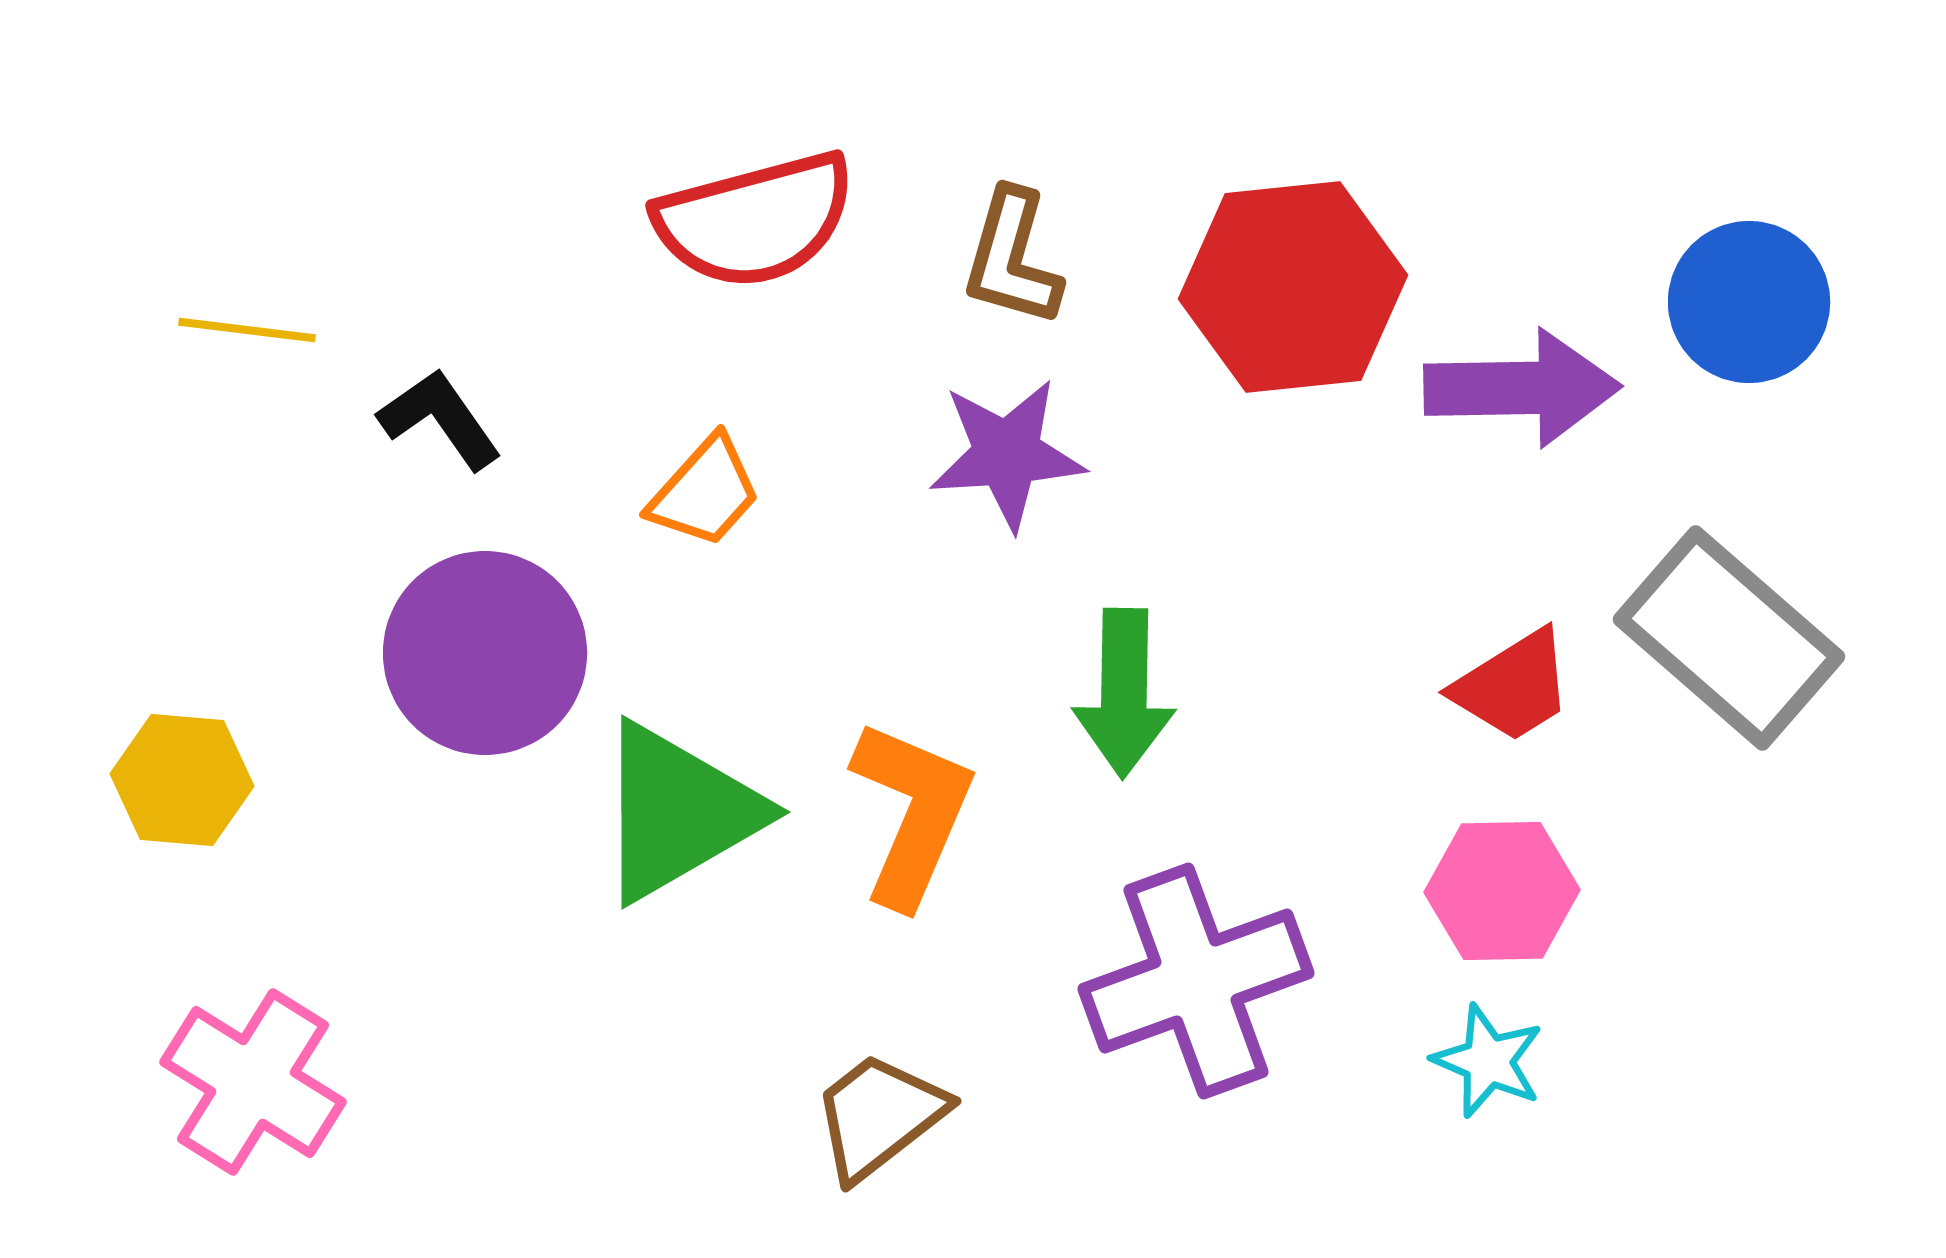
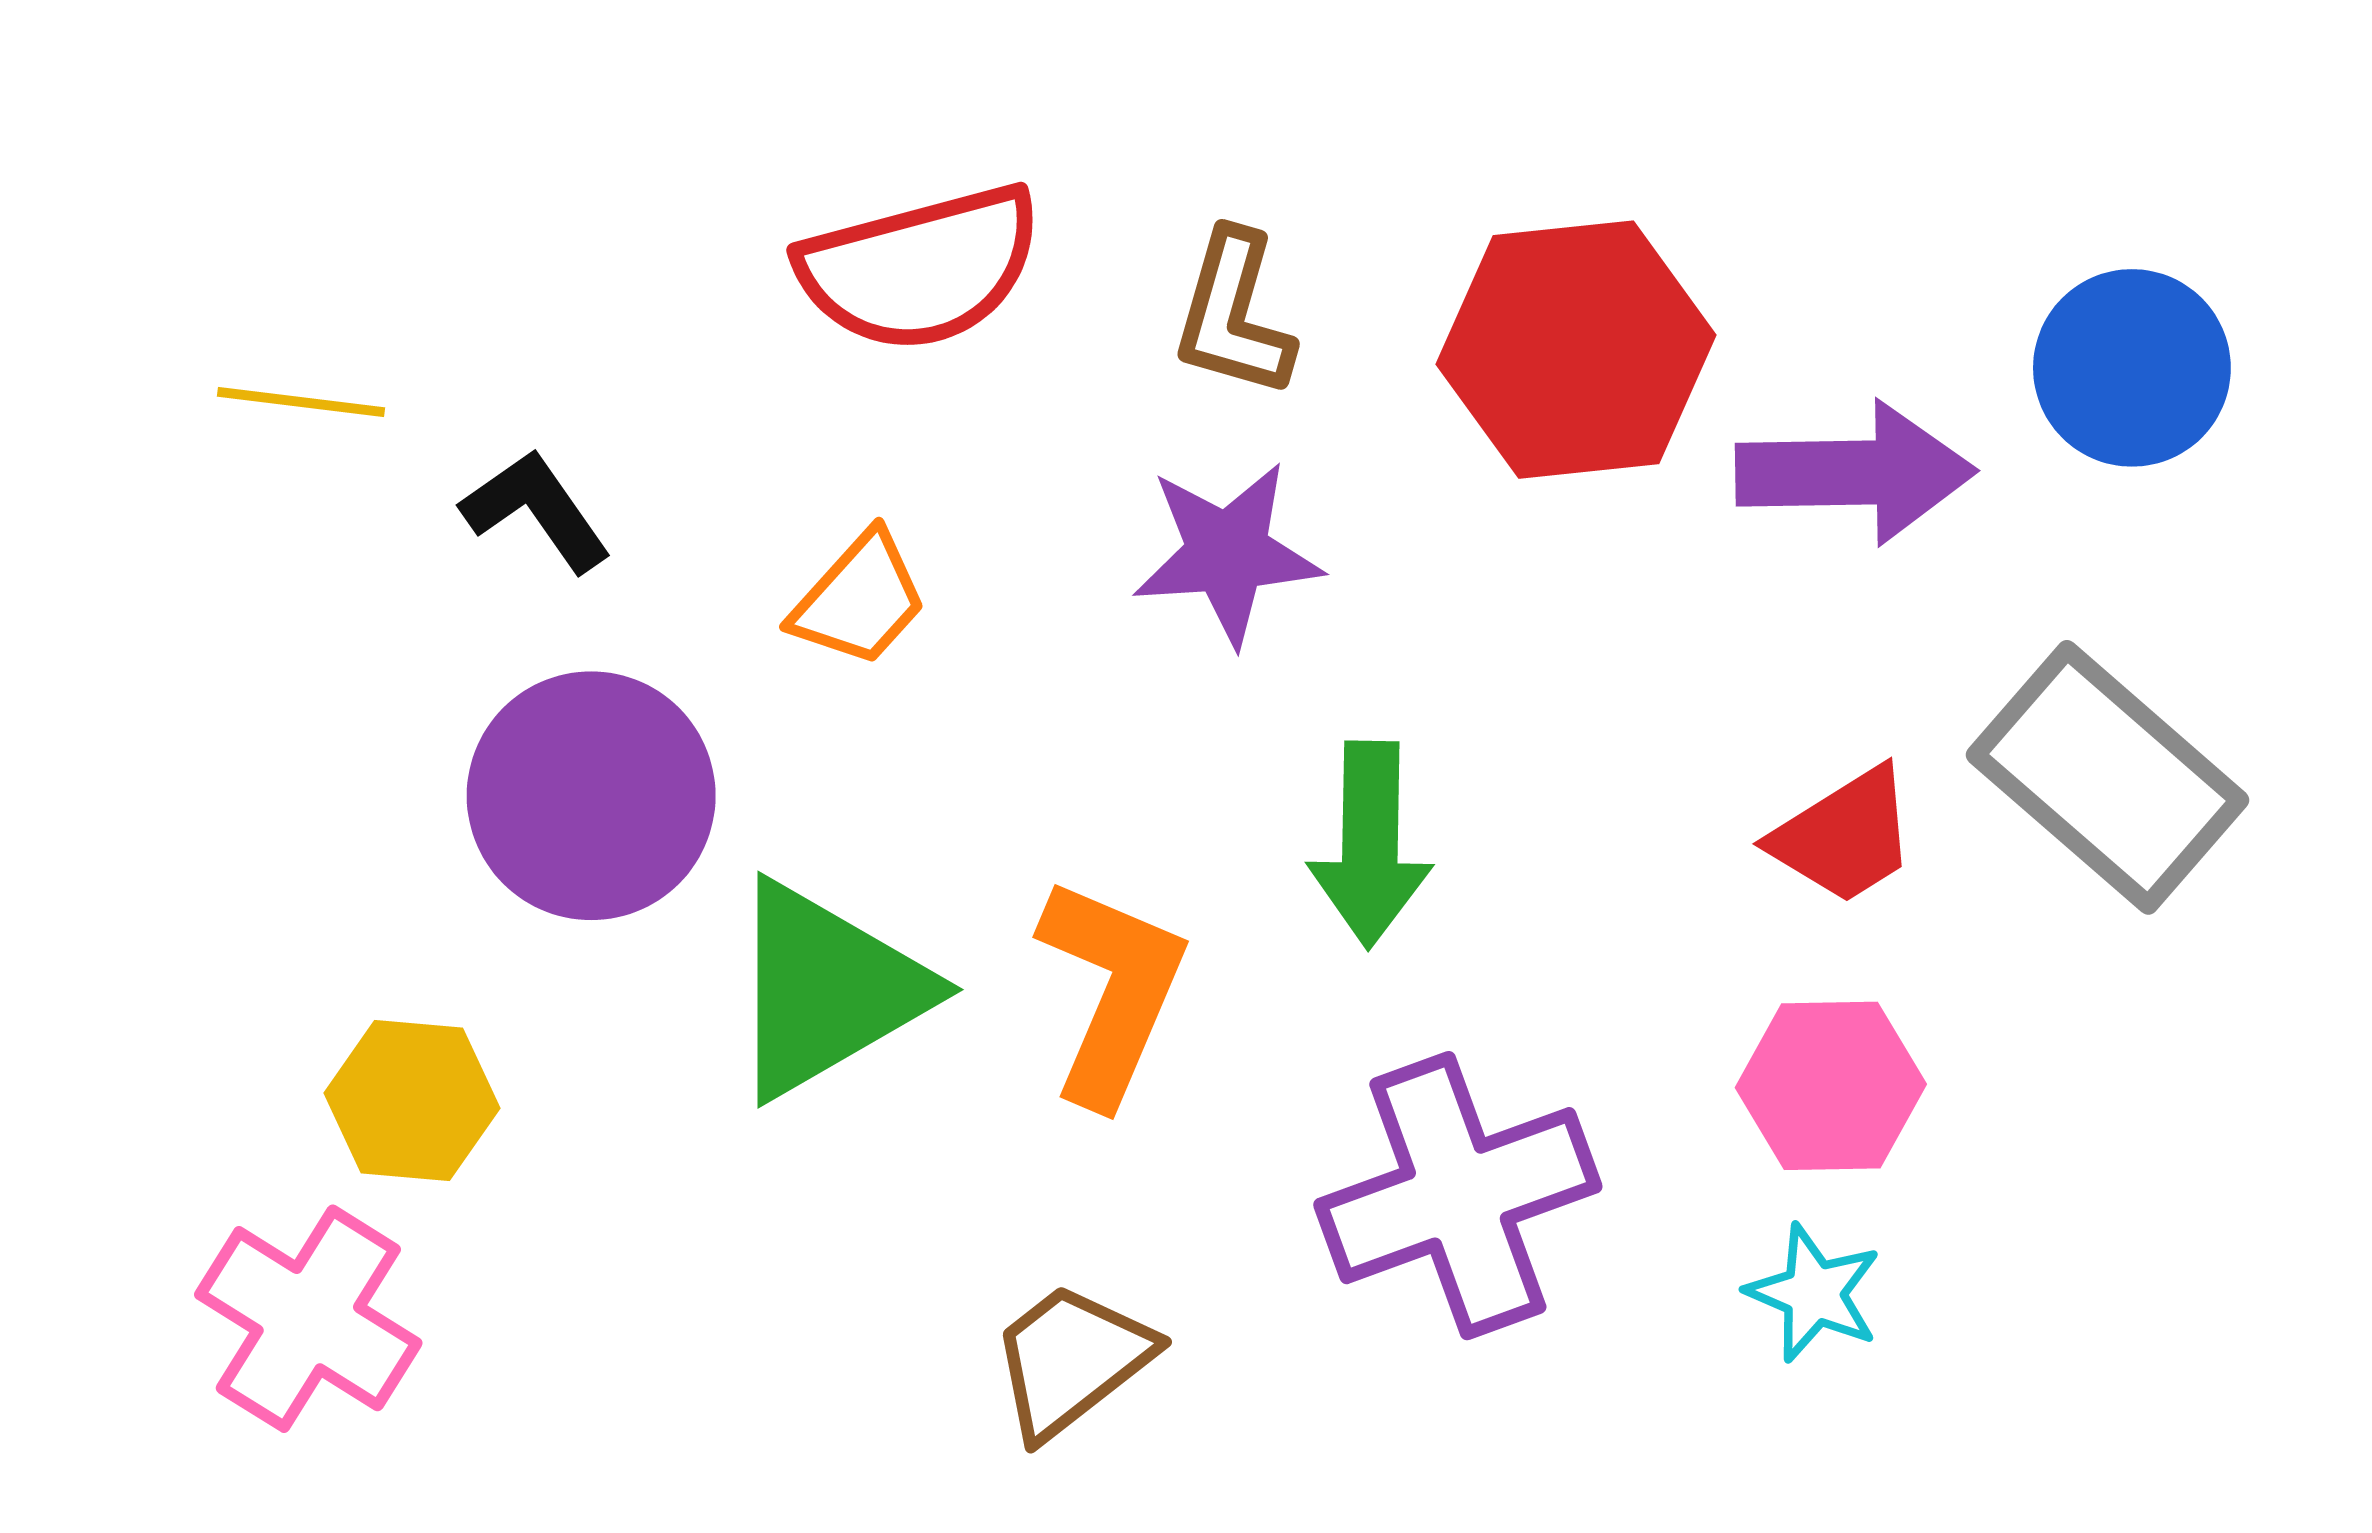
yellow hexagon: (182, 780) -> (412, 1101), moved

